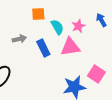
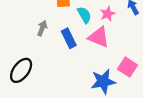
gray arrow: (19, 39) -> (42, 28), turned -56
pink triangle: (70, 47) -> (99, 37), turned 30

